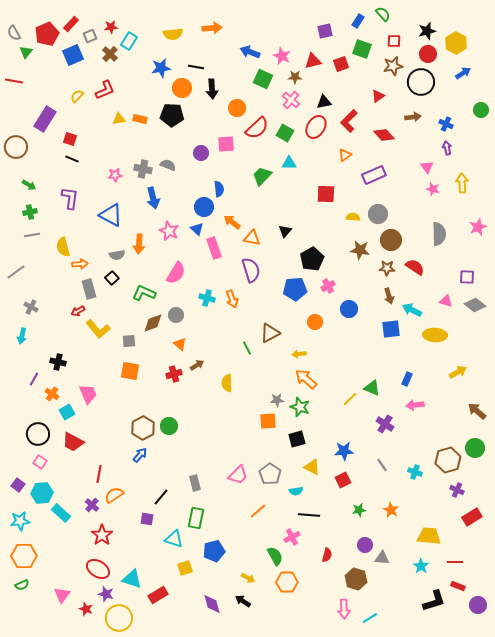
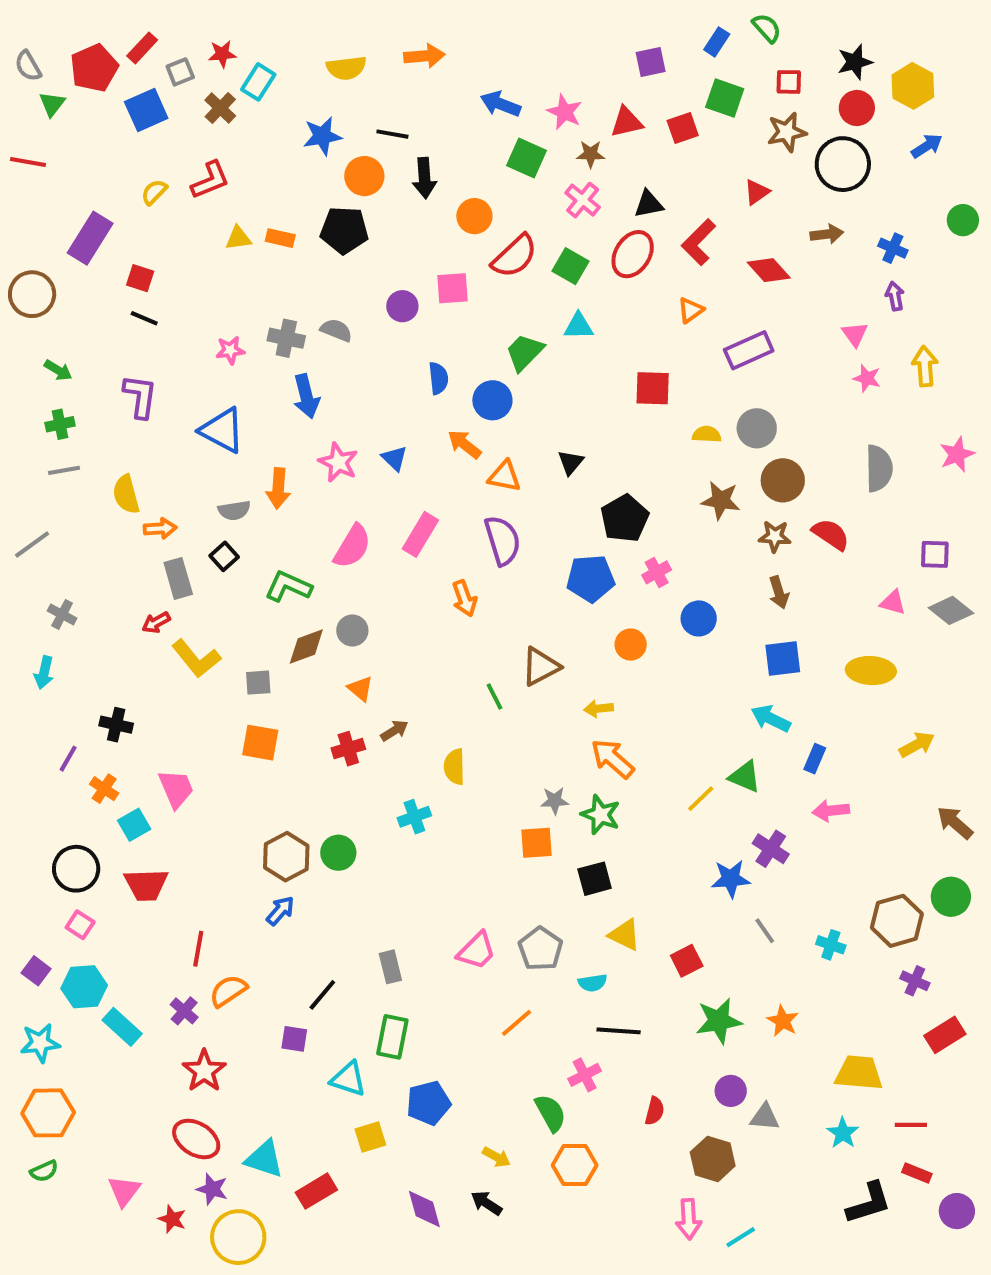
blue circle: (204, 207) -> (492, 400), moved
pink rectangle: (214, 248) -> (420, 534), moved, turned 50
cyan cross: (207, 298) -> (414, 817), moved, turned -35
cyan arrow: (412, 310) -> (771, 719), moved
red trapezoid: (73, 442) -> (146, 885), turned -30
blue star: (344, 451) -> (731, 879), moved
green star: (359, 510) -> (719, 1021), size x1.6

